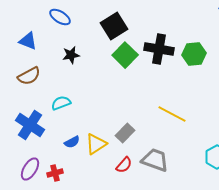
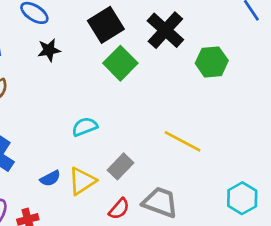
black cross: (159, 49) -> (165, 30), moved, turned 32
black star: (71, 55) -> (49, 50), moved
cyan semicircle: (61, 103) -> (85, 127), moved

